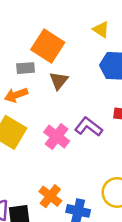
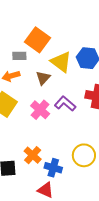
yellow triangle: (101, 30) -> (61, 62), moved, size x1.6
brown triangle: (59, 81) -> (43, 78), moved

